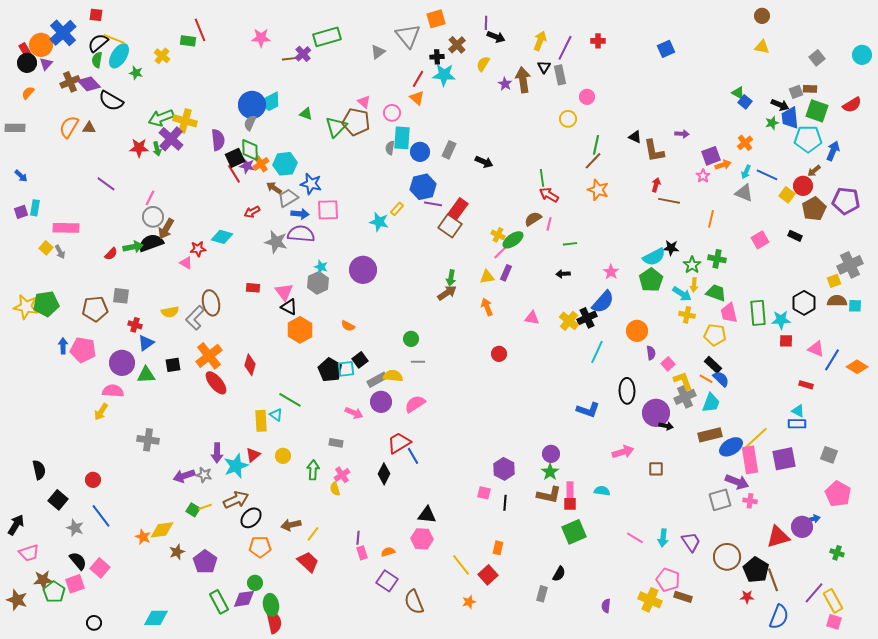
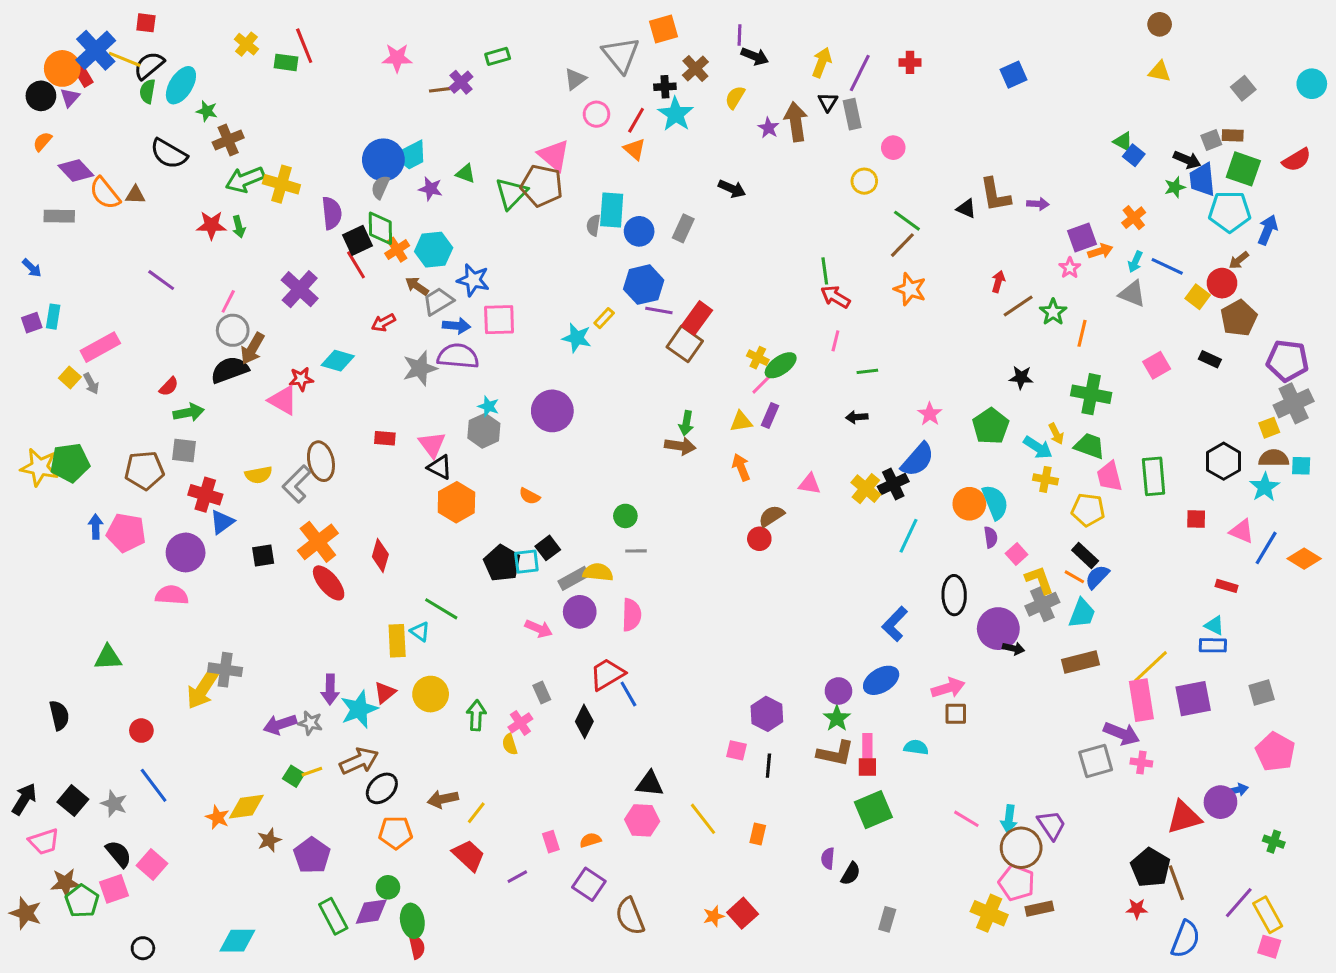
green rectangle: (327, 37) -> (498, 56), size x0.6
yellow line: (114, 39) -> (125, 59), moved
red rectangle: (25, 50) -> (84, 76), moved
yellow cross: (162, 56) -> (246, 44), moved
cyan star: (444, 75) -> (676, 114), turned 30
brown cross: (70, 82) -> (228, 140), moved
purple diamond: (89, 84) -> (76, 170), moved
pink triangle: (364, 102) -> (554, 155), size x1.6
pink circle: (392, 113) -> (596, 114), moved
orange semicircle: (69, 127) -> (105, 193), turned -70
gray rectangle: (15, 128) -> (59, 216), moved
purple cross: (171, 139) -> (300, 289), moved
green line: (596, 145) -> (907, 221), turned -66
brown L-shape: (654, 151) -> (995, 195), moved
black arrow: (484, 162) -> (732, 189), moved
purple star: (247, 166) -> (431, 189), moved
brown line: (669, 201) -> (1018, 306), turned -45
purple pentagon: (846, 201) -> (1287, 361), moved
brown semicircle: (533, 219) -> (771, 516), moved
pink rectangle: (66, 228) -> (100, 347), turned -30
gray star: (276, 242) -> (420, 368), turned -30
green arrow: (133, 247) -> (189, 412), moved
cyan semicircle: (654, 257) -> (995, 502), moved, turned -85
green cross: (717, 259) -> (1091, 394), size x1.4
pink triangle: (186, 263) -> (283, 400), size x1.5
green star: (692, 265) -> (1053, 312), moved
yellow arrow: (694, 285) -> (1056, 434), turned -32
brown arrow: (447, 293) -> (680, 446), turned 42
cyan star: (781, 320) -> (1265, 487), moved, turned -30
red cross: (135, 325) -> (205, 495), size x1.5
green triangle: (146, 375) -> (108, 657), moved
blue semicircle: (721, 379) -> (1097, 577), turned -90
pink semicircle: (415, 404) -> (631, 615), turned 125
blue L-shape: (588, 410) -> (895, 624), turned 115
yellow arrow: (101, 412) -> (202, 689), moved, size x1.5
gray rectangle: (336, 443) -> (542, 693), moved, turned 56
blue ellipse: (731, 447) -> (881, 680), moved
gray square: (829, 455) -> (1262, 693), turned -36
yellow circle: (283, 456) -> (431, 694), size x1.5
brown square: (656, 469) -> (956, 714), moved
black square: (58, 500) -> (73, 801), moved
purple line: (358, 538) -> (517, 877), moved, turned 56
brown circle: (727, 557) -> (1021, 848), moved
yellow line: (461, 565) -> (703, 819), moved
red square: (488, 575) -> (743, 913), moved
gray rectangle: (542, 594) -> (887, 919), moved
brown rectangle: (683, 597) -> (1039, 909), turned -30
purple semicircle: (606, 606) -> (828, 858), moved
red semicircle: (274, 622) -> (417, 947), size x0.7

